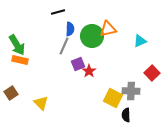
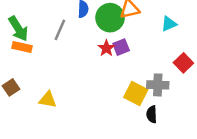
gray line: (64, 46) -> (60, 30), moved
purple square: (78, 64) -> (121, 47), moved
red star: (89, 71) -> (106, 48), moved
yellow triangle: (41, 103) -> (48, 100), turned -35

